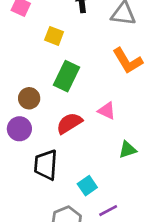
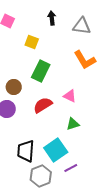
green triangle: (128, 150) -> (73, 124), moved
black trapezoid: (46, 165) -> (26, 151), moved
cyan square: (87, 186) -> (56, 150), size x1.6

